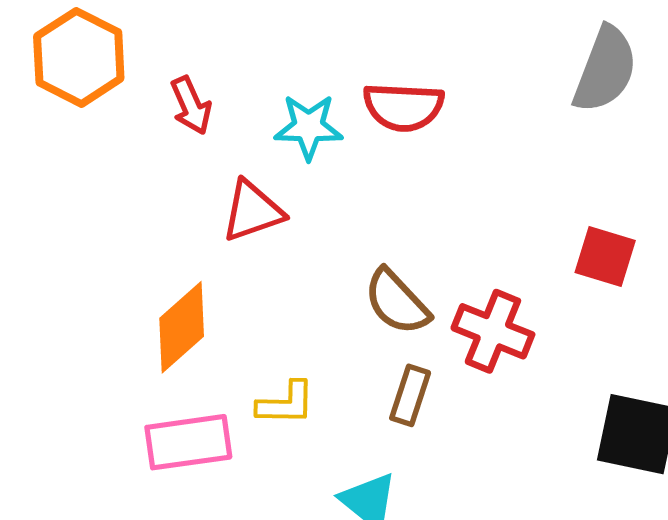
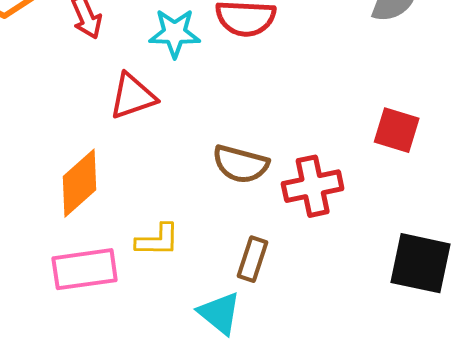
brown semicircle: (397, 302) -> (241, 164), turned -32
red cross: (493, 331) -> (313, 186), turned -34
brown rectangle: (410, 395) -> (253, 259), moved

